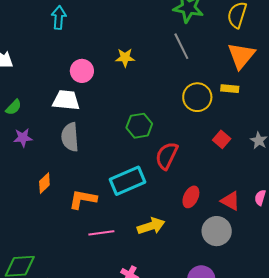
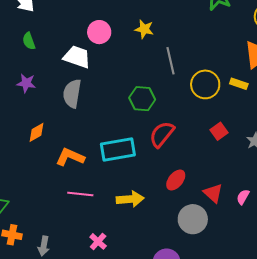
gray line: (181, 46) -> (171, 61), moved
green semicircle: (14, 107) -> (29, 41), moved, turned 102

